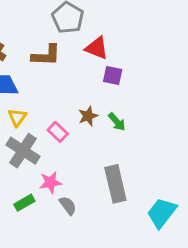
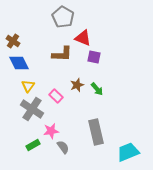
brown L-shape: (46, 55) -> (62, 54), moved
cyan trapezoid: (162, 213) -> (128, 152), turned 30

